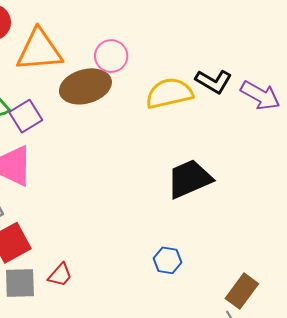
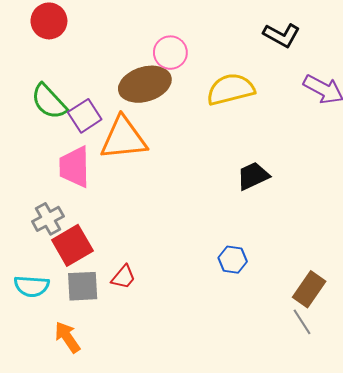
orange triangle: (39, 50) -> (123, 138), moved
black L-shape: (214, 81) -> (282, 35), moved
black trapezoid: (189, 179) -> (253, 176), size x0.7

